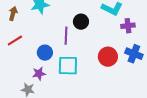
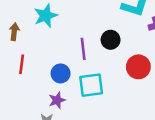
black circle: (81, 22) -> (111, 40), moved
red line: (15, 40) -> (22, 64), turned -42

